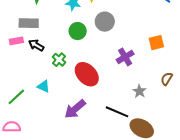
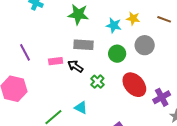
gray rectangle: (29, 23) -> (84, 45), moved
purple cross: (125, 57) -> (162, 97), moved
red ellipse: (87, 74) -> (134, 85), moved

